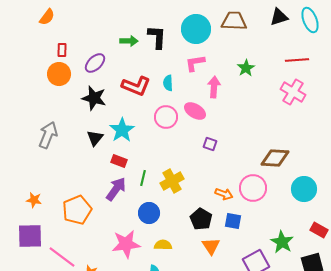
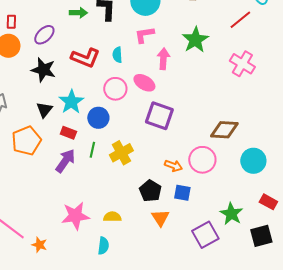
red line: (297, 60) -> (240, 20), moved, turned -35
green star: (246, 68) -> (195, 40), size x1.5
purple square: (210, 144) -> (159, 116), size x2.0
orange pentagon: (77, 210) -> (26, 141), moved
blue circle: (149, 213) -> (98, 118), moved

